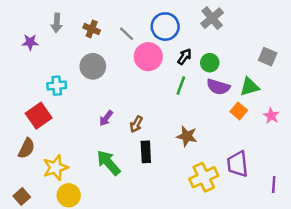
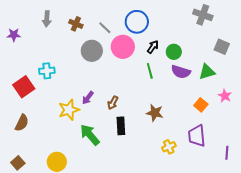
gray cross: (212, 18) -> (203, 15), moved, turned -30
purple star: (30, 42) -> (14, 35), moved
gray circle: (93, 66) -> (92, 51), moved
green line: (181, 86) -> (150, 71), turned -35
orange square: (239, 111) -> (201, 105), moved
red square: (39, 116) -> (24, 87), moved
yellow star: (55, 168) -> (69, 110), moved
yellow cross: (204, 177) -> (169, 147), size x0.6

